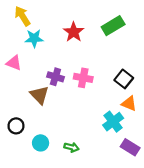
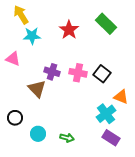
green rectangle: (113, 26) -> (106, 24), turned 75
black square: (124, 79) -> (102, 74), moved
purple rectangle: (130, 147) -> (111, 138), moved

